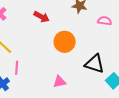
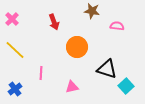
red arrow: (42, 17) -> (54, 22), turned 42
pink line: (17, 68) -> (41, 73), moved

